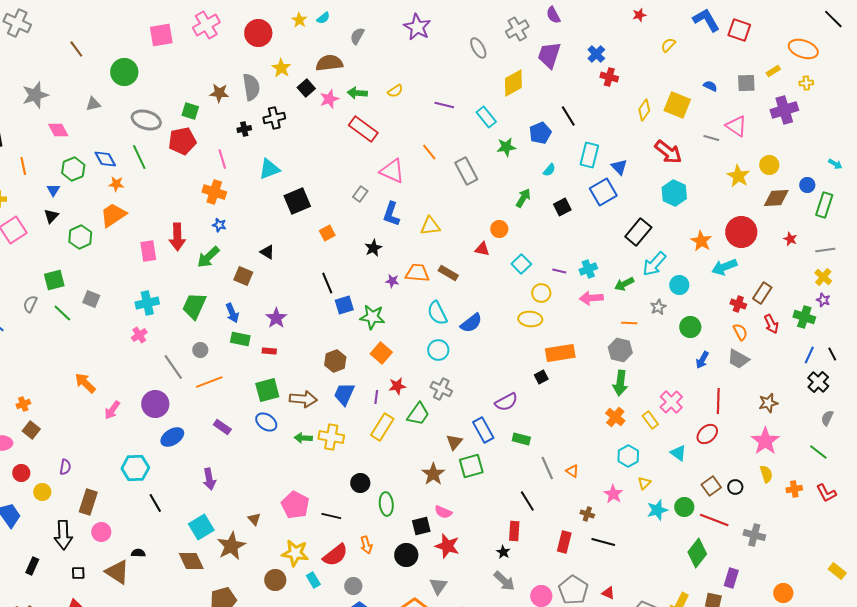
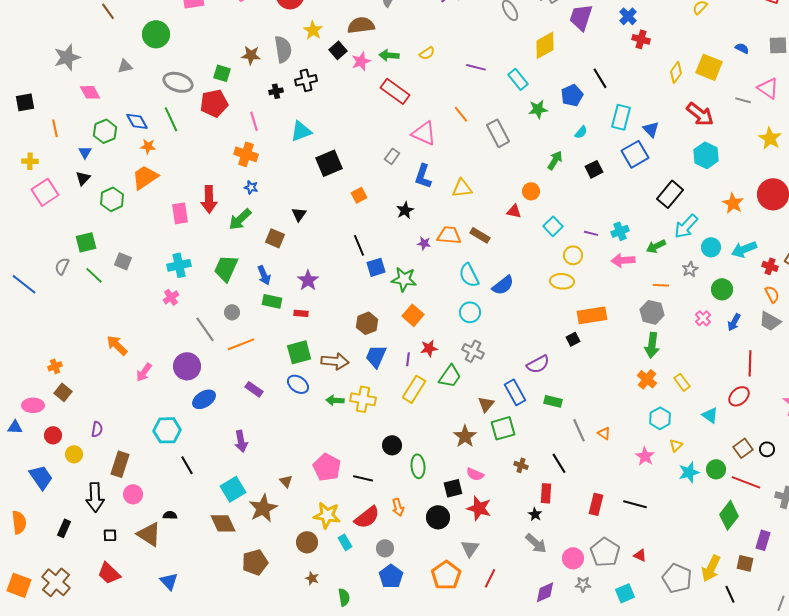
black triangle: (267, 252) -> (299, 214), turned 35
cyan arrow: (724, 267) -> (744, 249), moved
pink cross: (671, 402) -> (703, 318), moved, size x0.7
brown cross: (587, 514) -> (521, 465), moved

